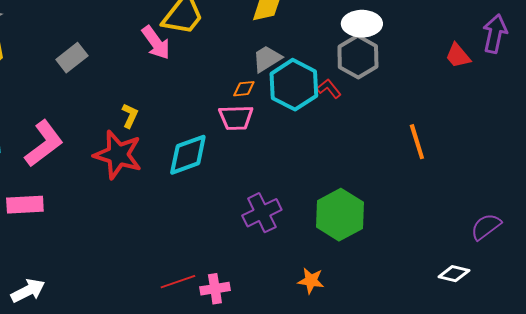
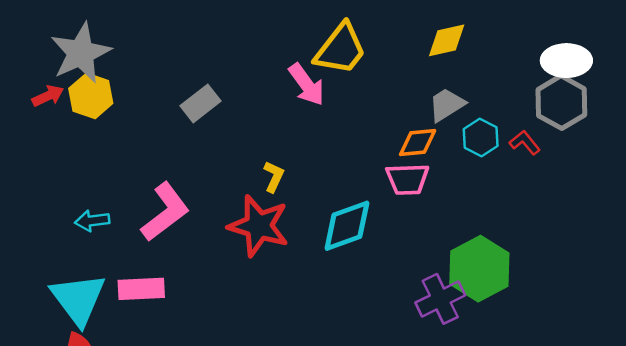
cyan hexagon: (294, 85) -> (481, 138), size x0.6
orange diamond: (244, 89) -> (418, 143), size x1.4
green hexagon: (340, 215) -> (479, 269), moved

